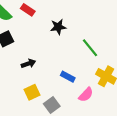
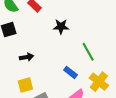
blue rectangle: (68, 77) -> (70, 72), moved

